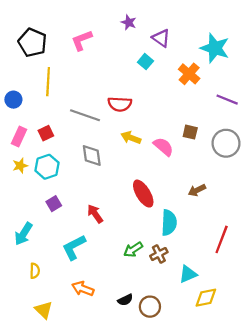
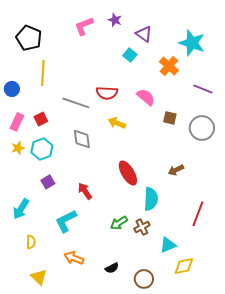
pink L-shape: (82, 40) -> (84, 26), moved
pink semicircle: (163, 147) -> (146, 97), moved
brown circle: (150, 307) -> (144, 279), moved

